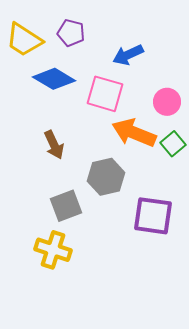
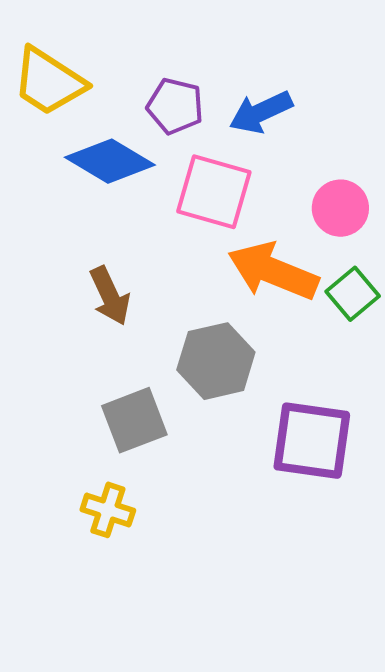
purple pentagon: (71, 33) -> (175, 106), moved
yellow cross: (53, 250) -> (108, 510), size x0.7

